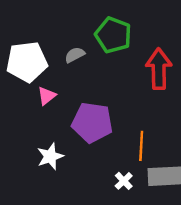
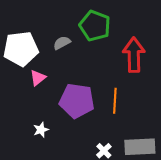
orange line: (141, 146) -> (115, 101), moved
white star: (50, 156) -> (41, 130), size x0.7

